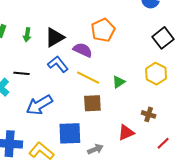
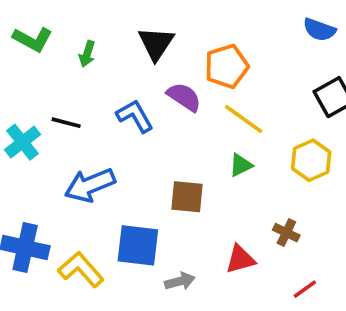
black triangle: (55, 37) -> (156, 43), moved, turned -35
yellow line: (88, 78) -> (244, 119), moved

